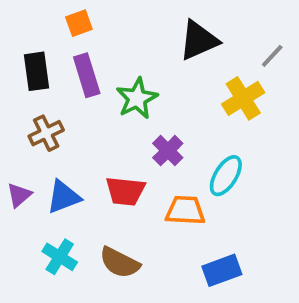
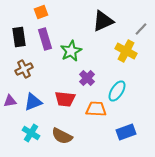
yellow cross: (243, 98) -> (126, 51), turned -30
purple triangle: (19, 195) -> (10, 101), turned 32
blue rectangle: (222, 270) -> (126, 132), moved

